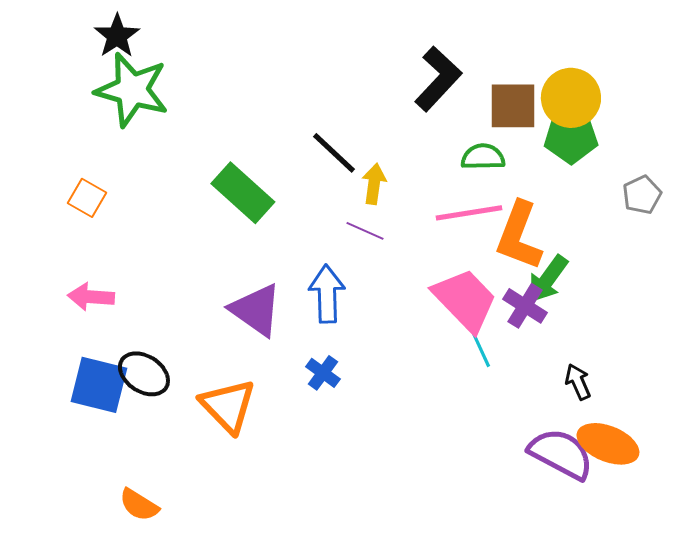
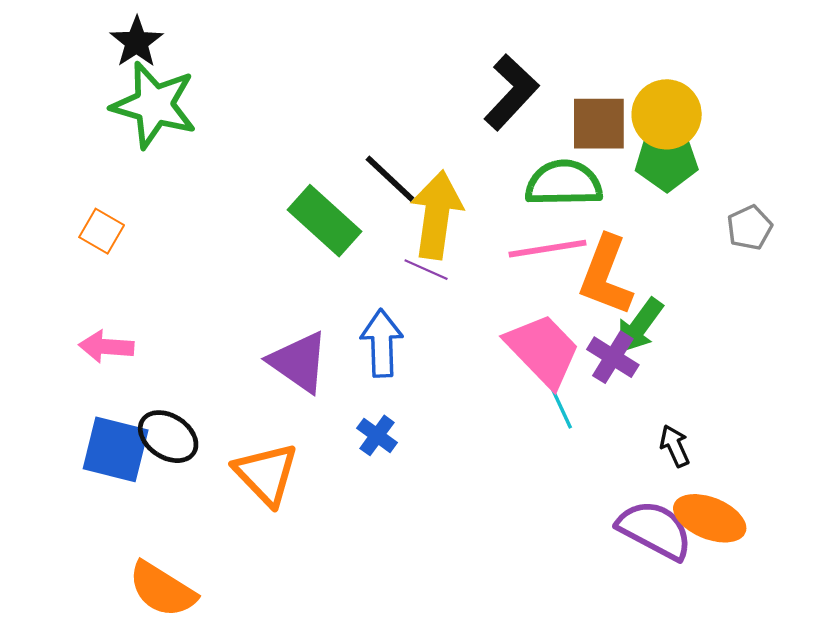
green semicircle: (483, 157) -> (564, 183), size x1.5
yellow arrow: (374, 184) -> (437, 215), size x1.8
green rectangle: (243, 193) -> (325, 221), moved
orange semicircle: (139, 505) -> (162, 589), size x1.5

